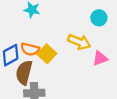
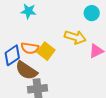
brown semicircle: (24, 72) -> (26, 70), turned -65

